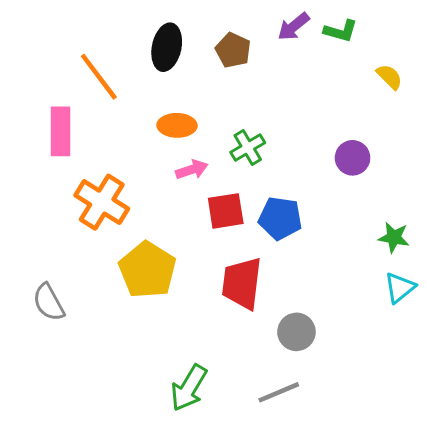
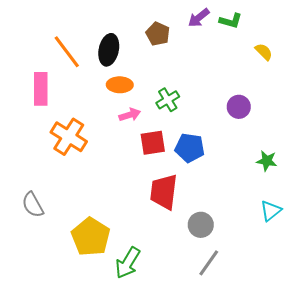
black ellipse: (167, 47) -> (109, 50), moved
yellow pentagon: (147, 270) -> (91, 237), moved
cyan triangle: (400, 288) -> (271, 211), moved
gray line: (279, 392) -> (209, 263), moved, turned -32

